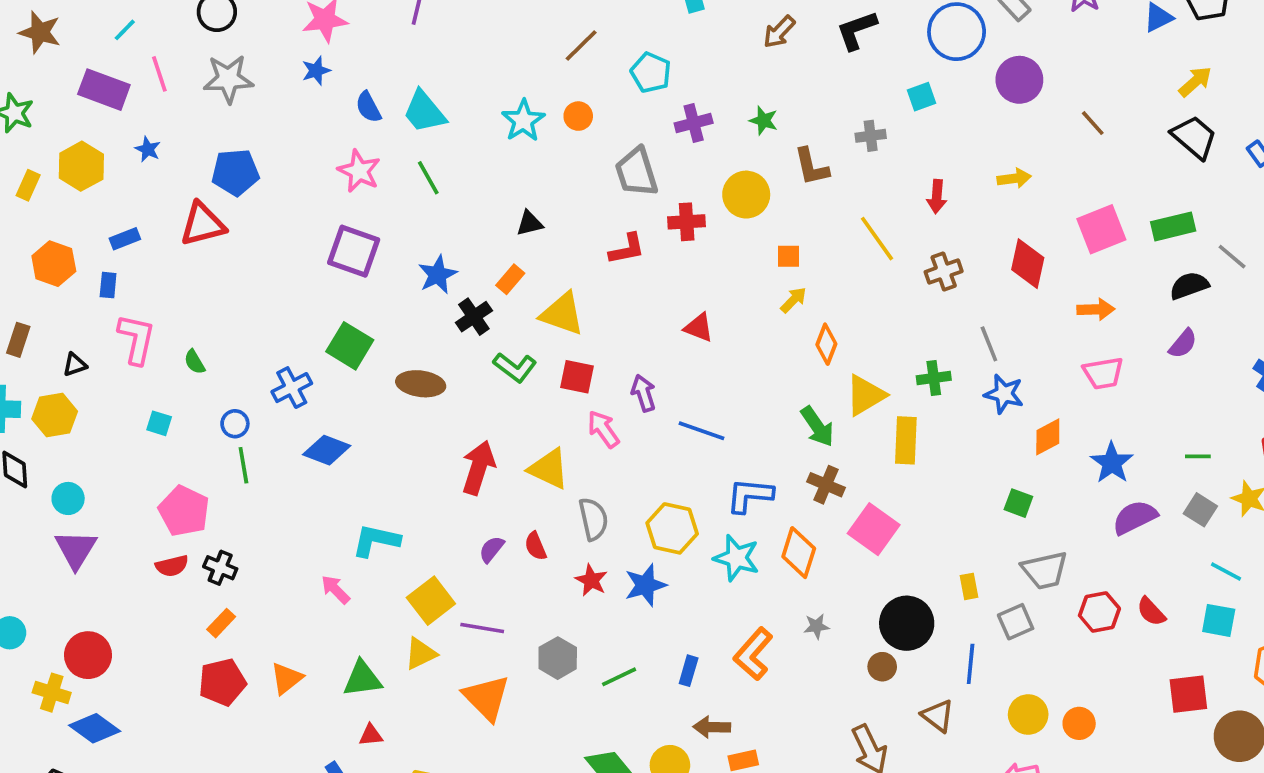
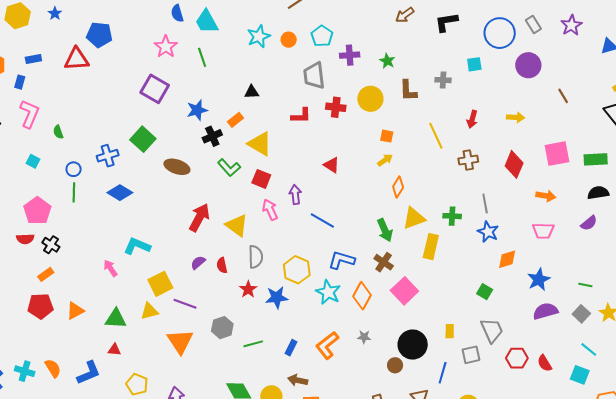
cyan pentagon: (651, 73) -> (322, 36), moved
gray trapezoid: (1045, 570) -> (492, 330), turned -112

